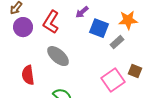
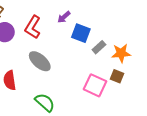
orange star: (128, 20) -> (121, 53), moved
pink square: (113, 80) -> (95, 85), turned -30

